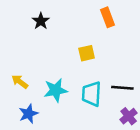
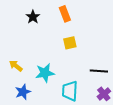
orange rectangle: (108, 17) -> (65, 14), moved
cyan trapezoid: (91, 94) -> (70, 91), moved

